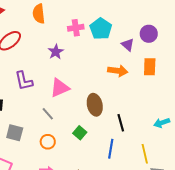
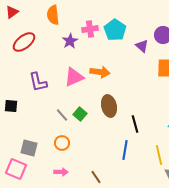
purple star: (56, 52) -> (70, 41), moved
orange arrow: (118, 71) -> (100, 72), moved
pink triangle: (60, 88) -> (74, 77), moved
gray square: (15, 133) -> (29, 148), moved
green square: (80, 133) -> (80, 114), moved

